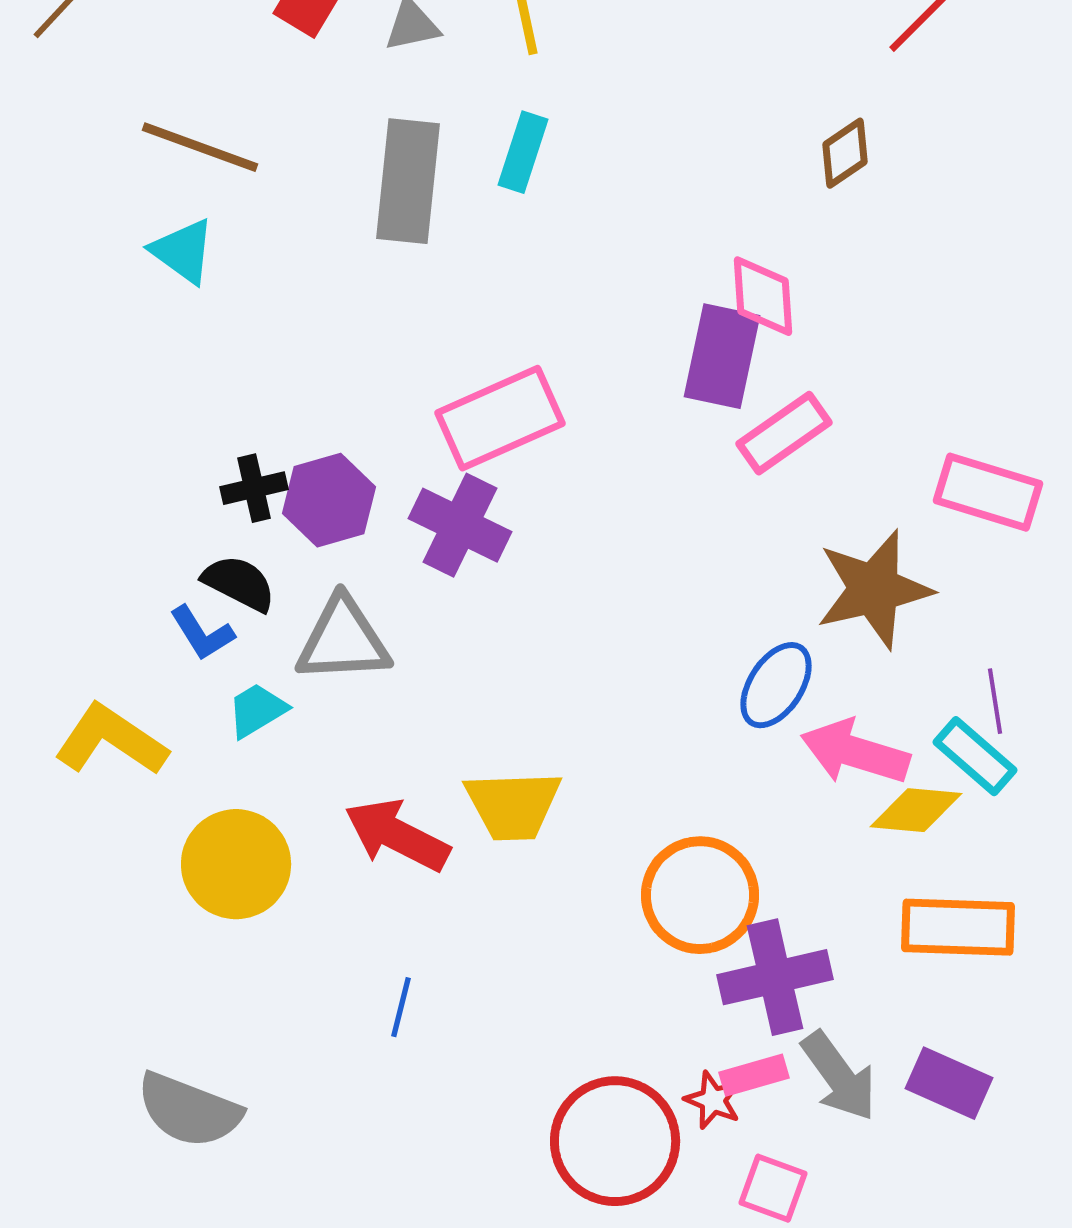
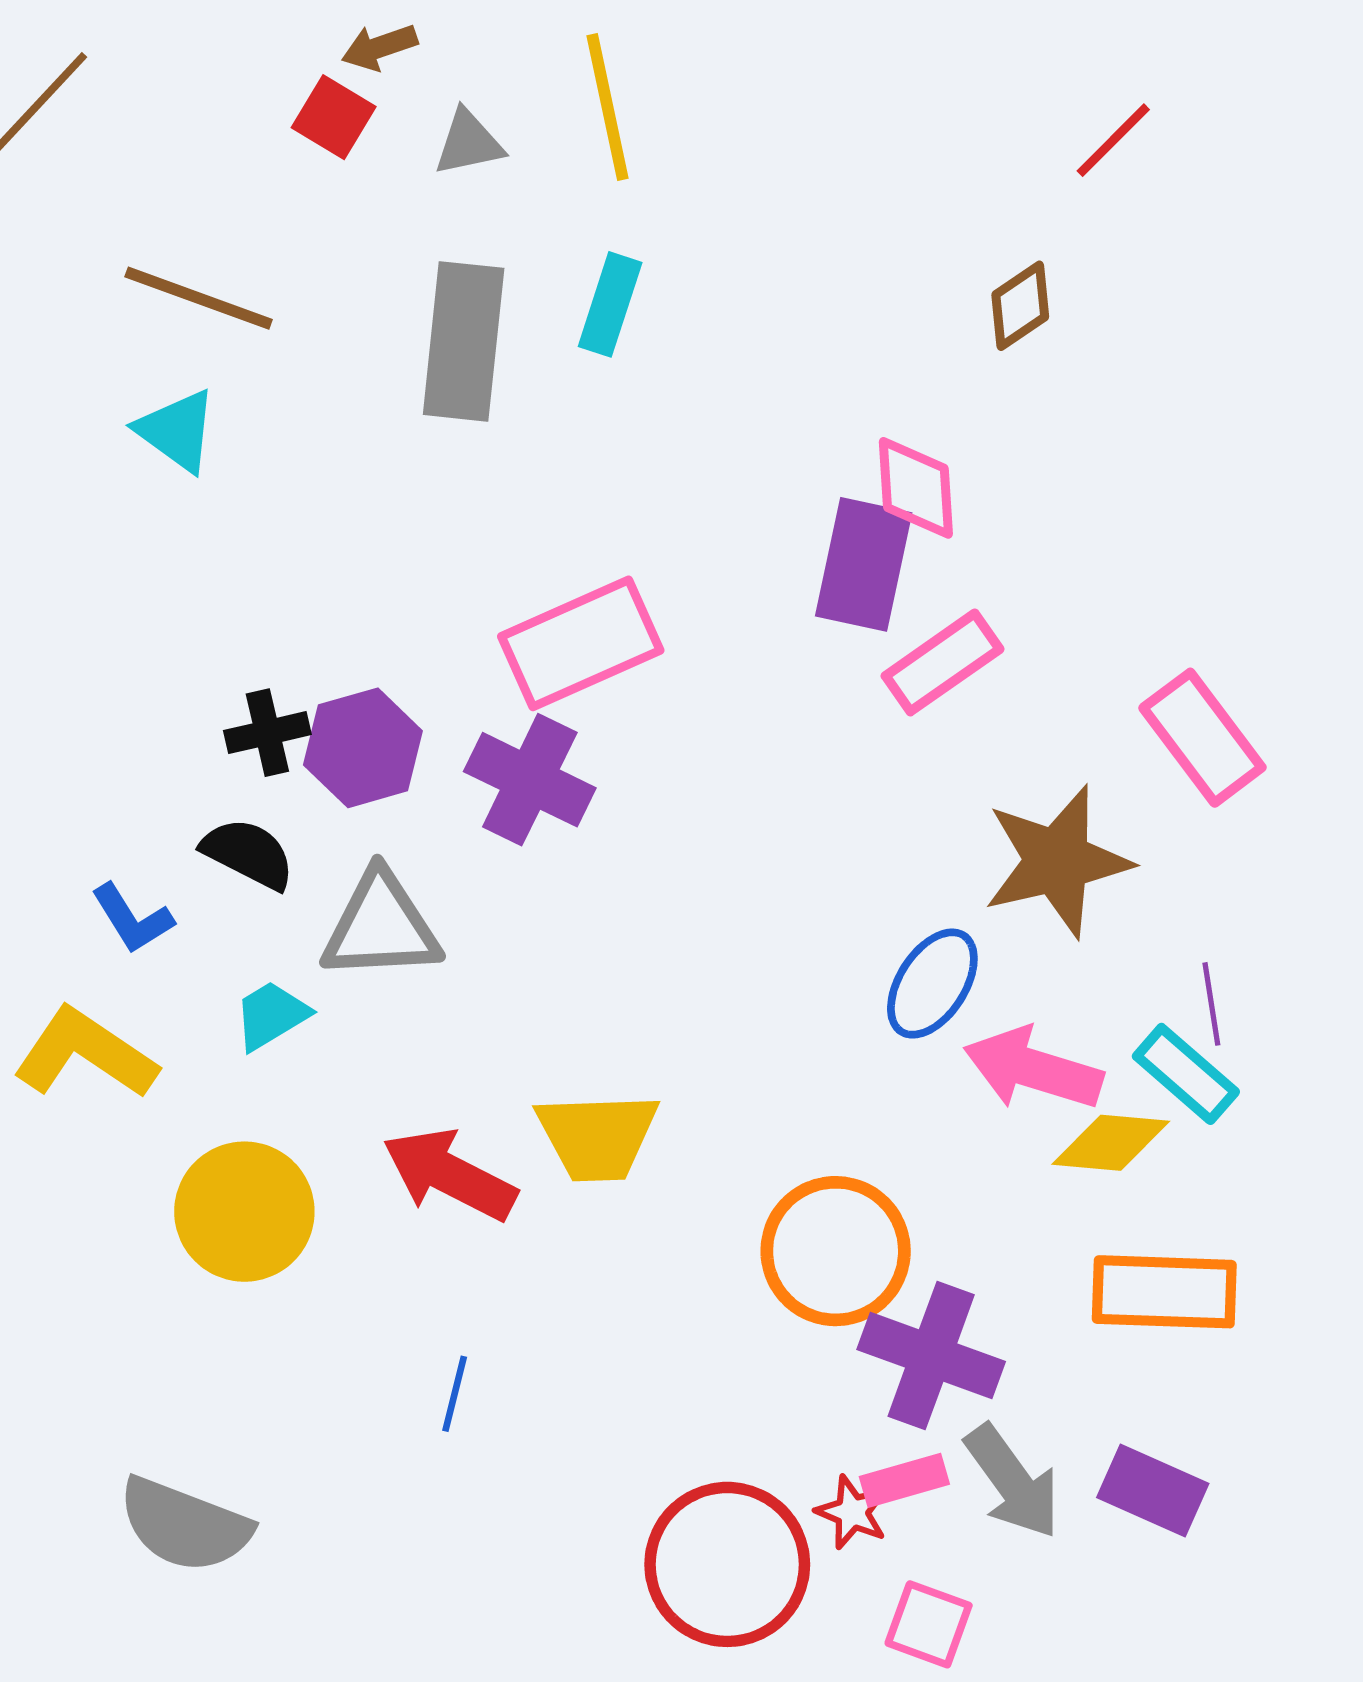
pink rectangle: (988, 492) -> (1202, 738), turned 36
blue L-shape: (202, 633) -> (132, 919), moved
purple cross: (775, 977) -> (931, 1356), turned 33

